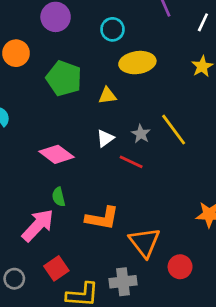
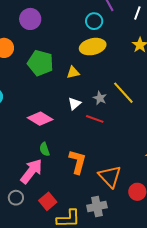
cyan circle: (112, 29) -> (94, 21), moved
orange L-shape: (102, 218) -> (78, 162), turned -80
gray circle: (14, 279) -> (16, 198), moved

